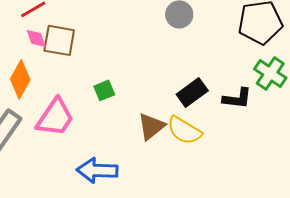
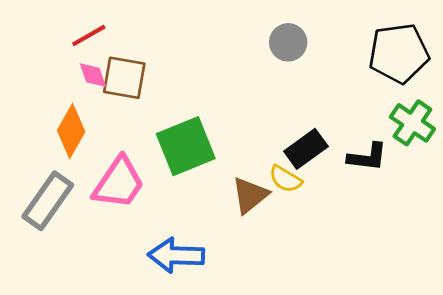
green square: (104, 90) -> (186, 146), size x2.0
yellow semicircle: (184, 130) -> (285, 179), moved, size x0.7

